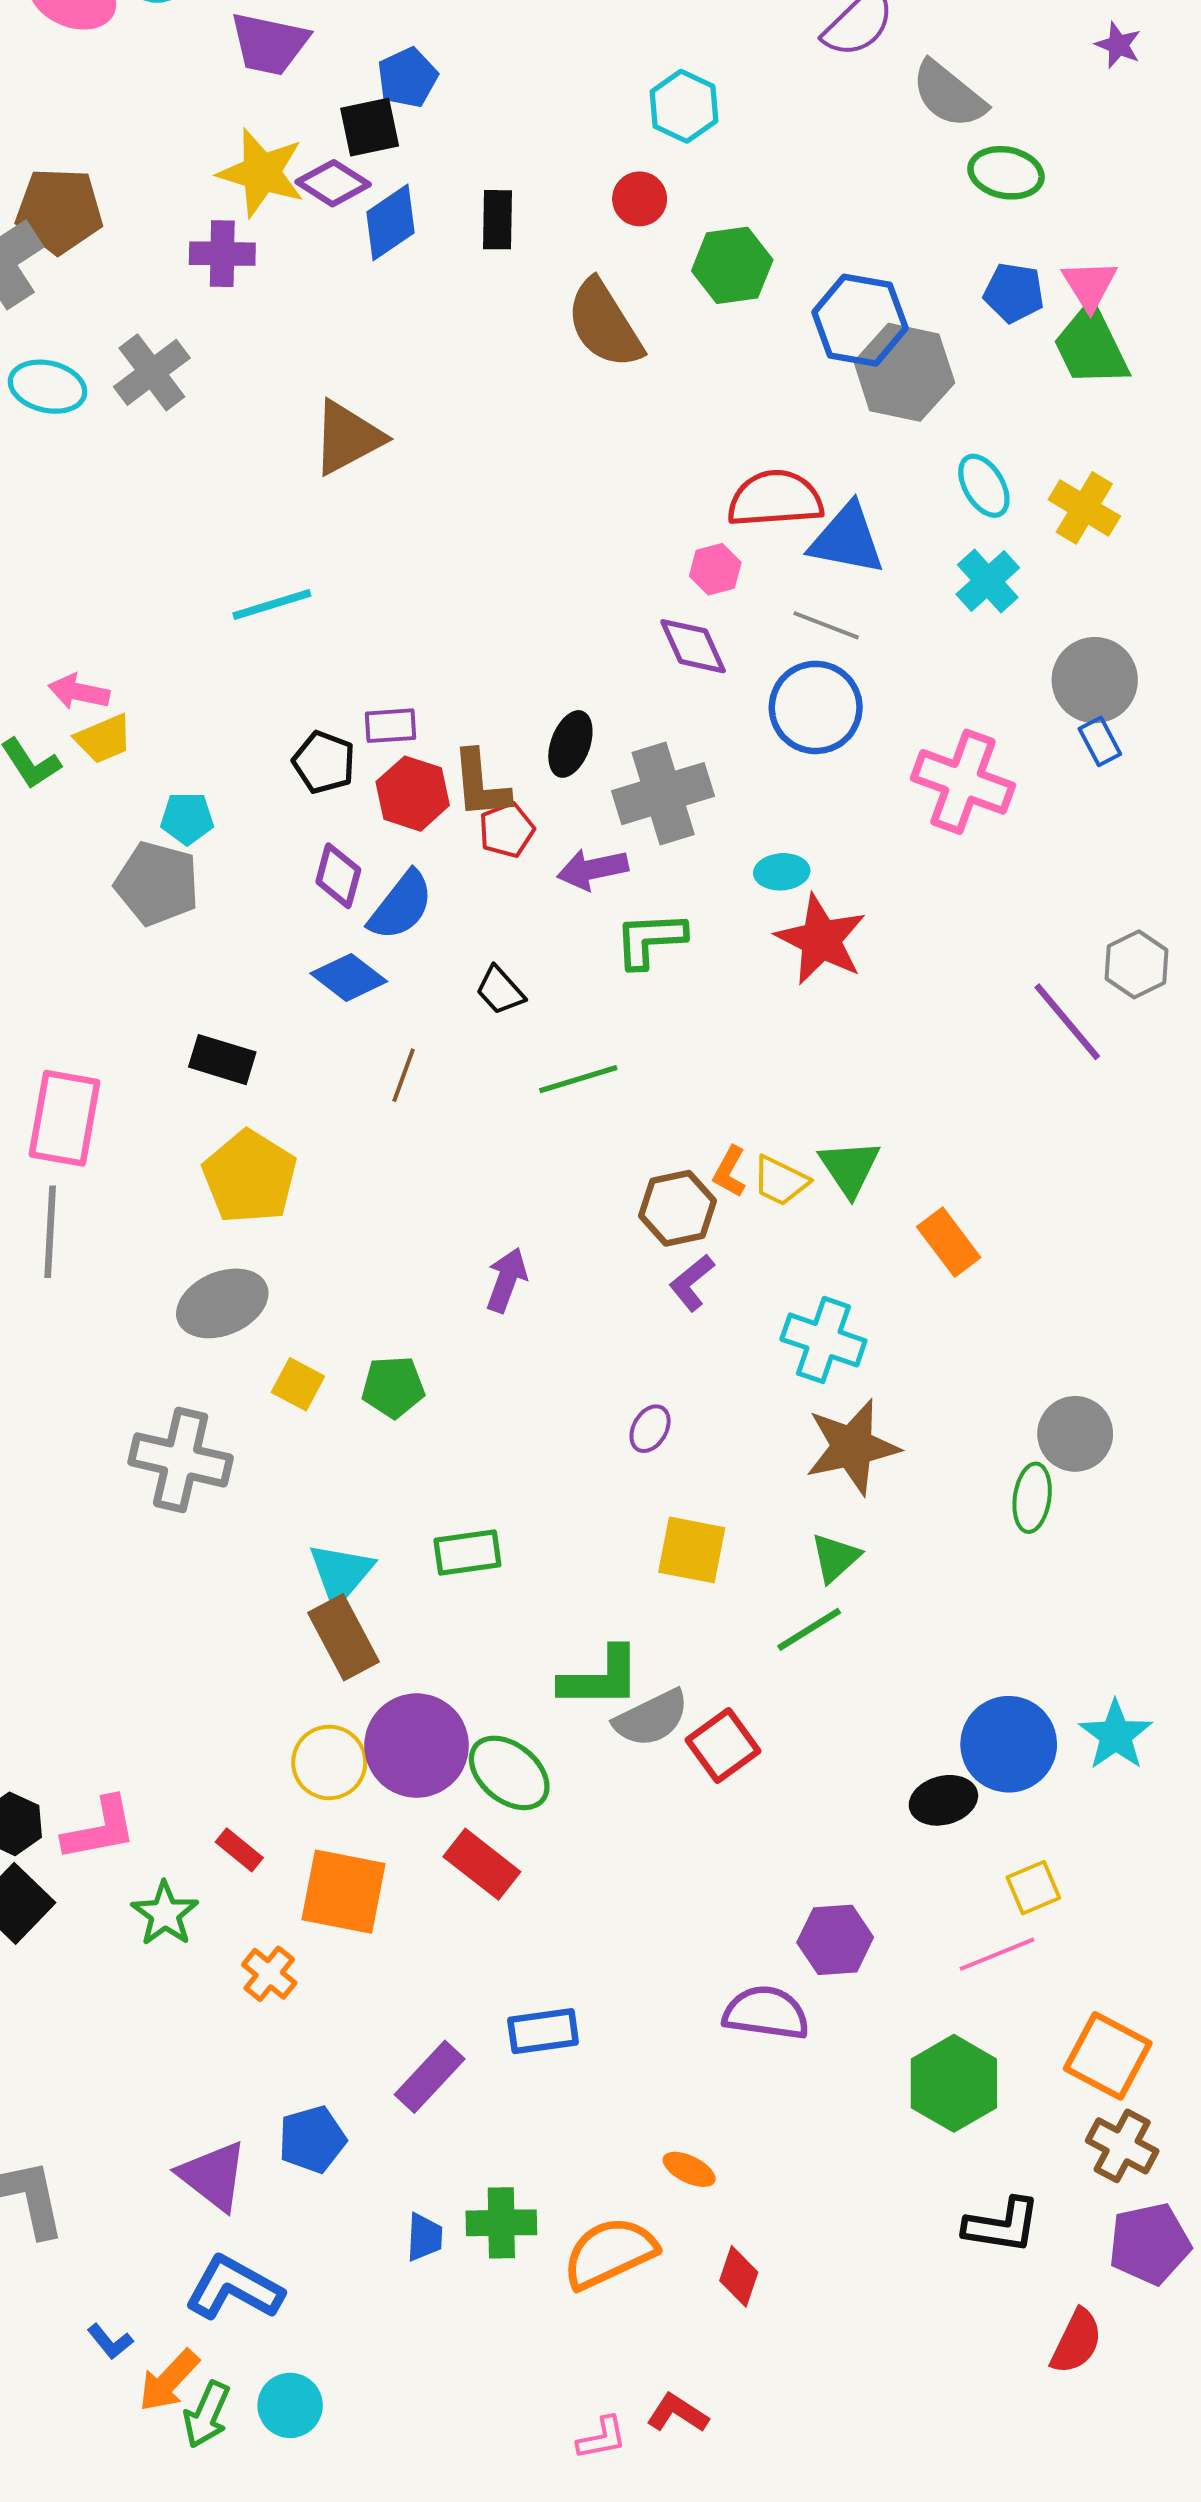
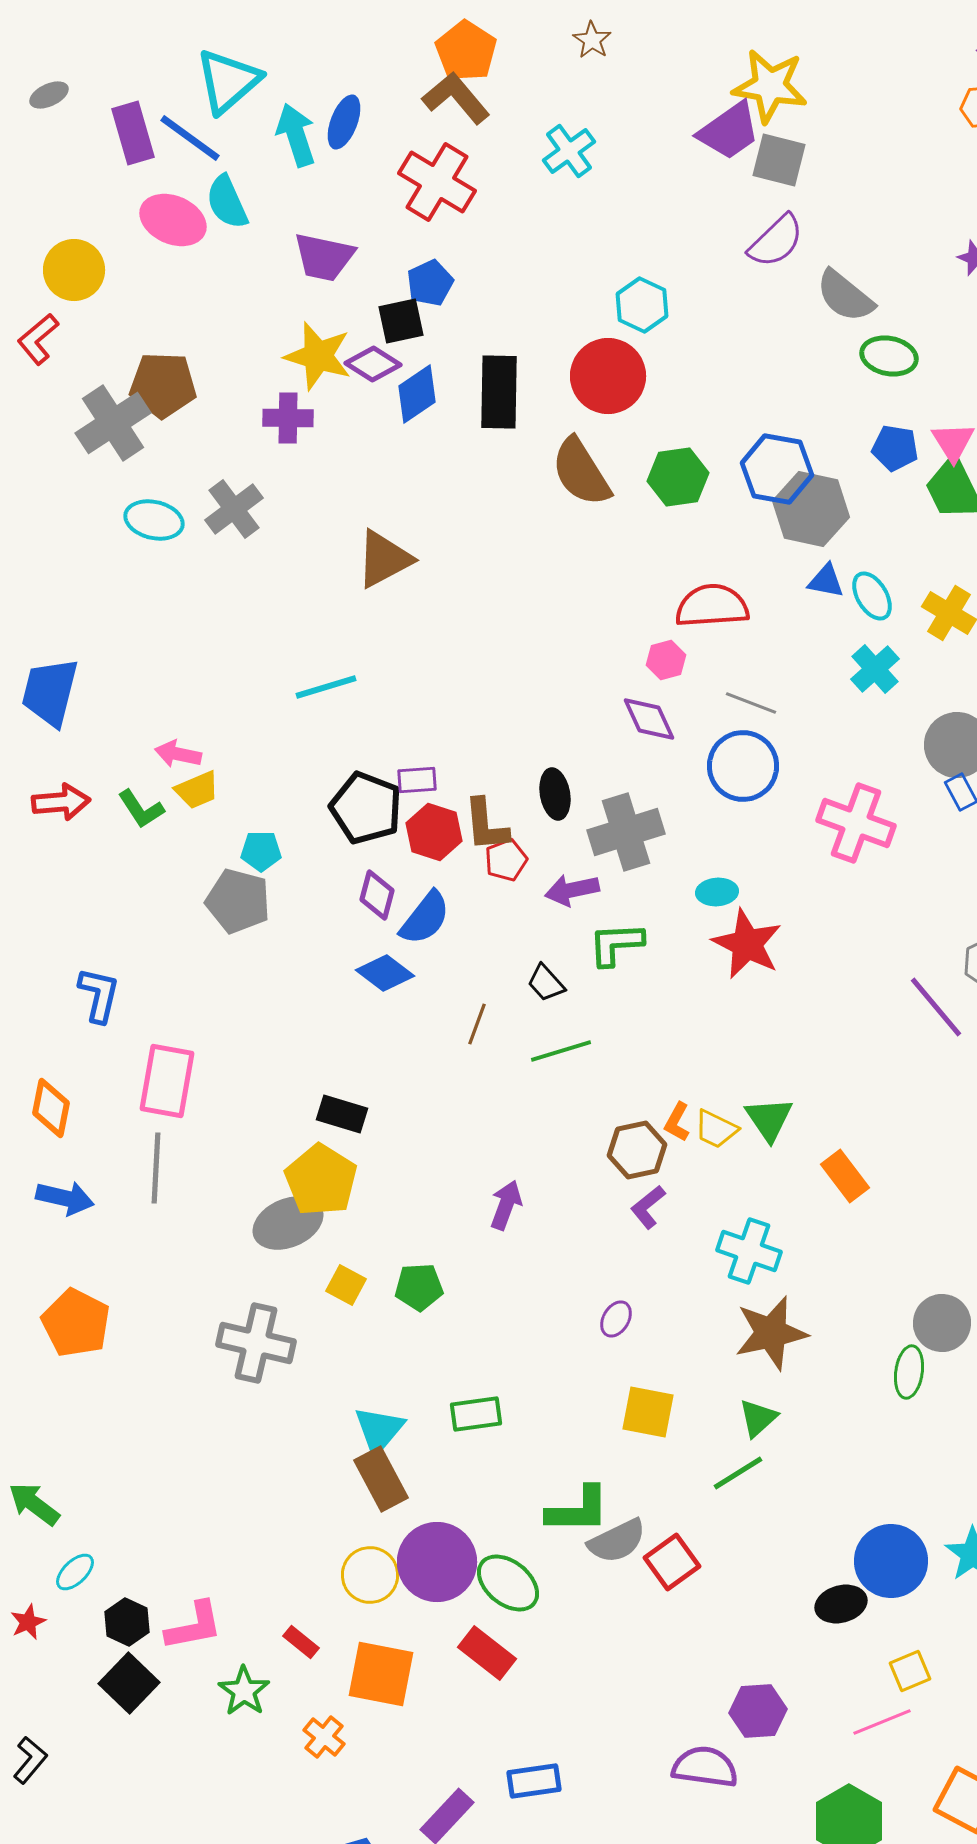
red circle: (640, 199) -> (608, 376), size x1.8
black rectangle: (497, 220) -> (499, 392), size x1.6
green hexagon: (732, 265) -> (678, 477), moved
blue triangle: (847, 539) -> (826, 581), moved, size x0.6
black ellipse: (570, 744) -> (555, 794), turned -30
black pentagon: (324, 762) -> (366, 808), size x1.5
black trapezoid: (500, 990) -> (546, 983), moved
black rectangle: (222, 1060) -> (342, 1114), moved
brown line: (404, 1075) -> (477, 1024), moved
yellow pentagon: (250, 1177) -> (321, 1180), moved

